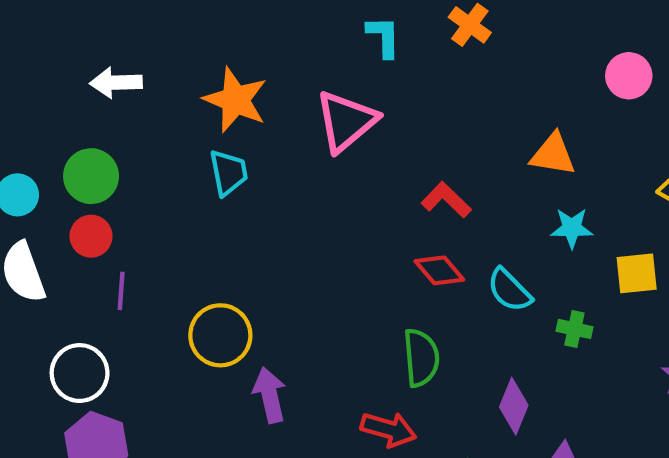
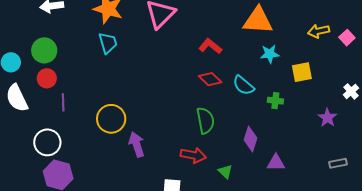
orange triangle: (553, 154) -> (258, 20), size x1.4

